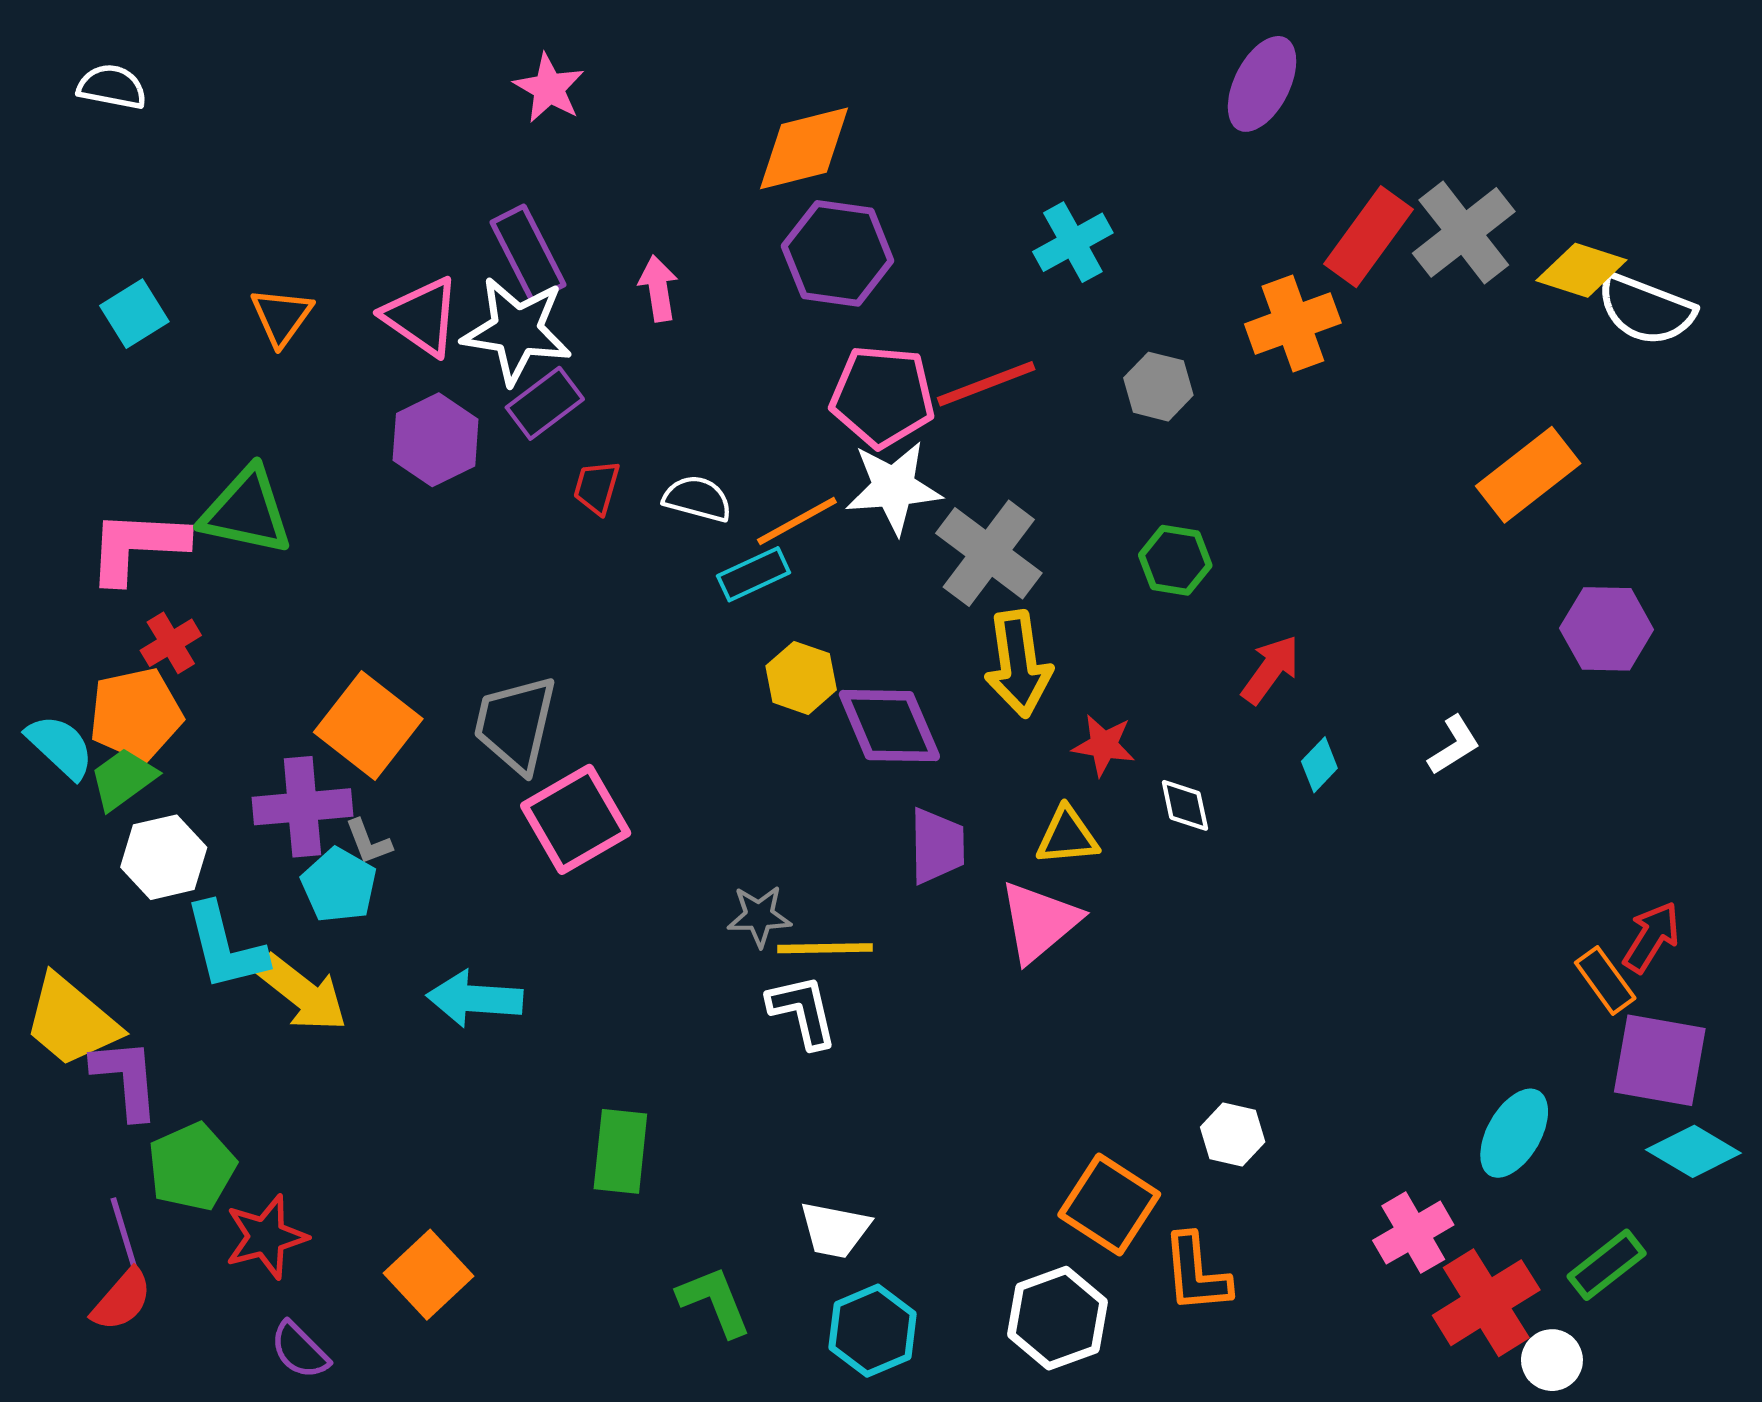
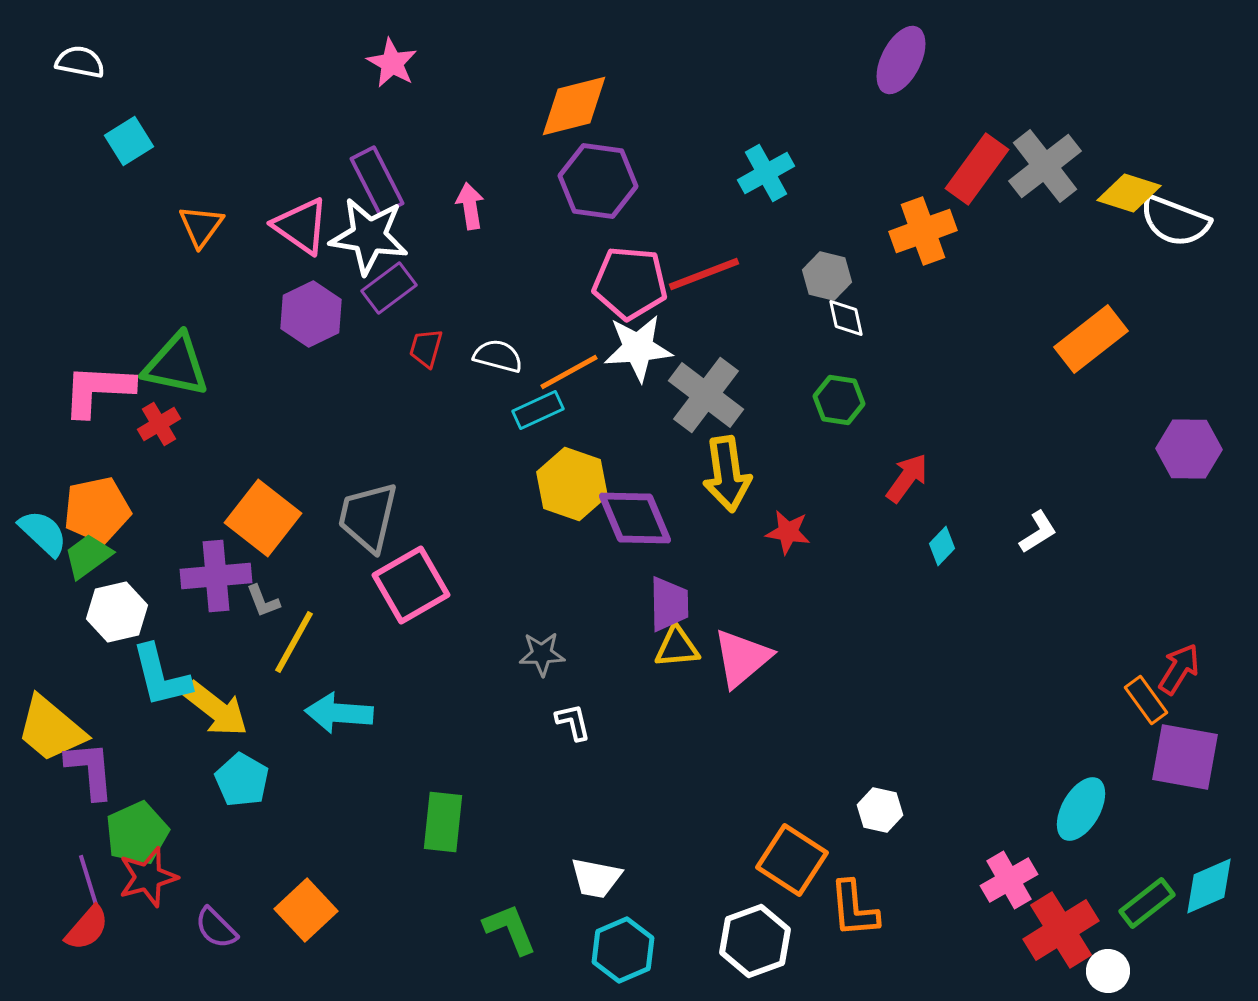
cyan square: (134, 314) -> (129, 141), moved
purple hexagon: (1607, 629) -> (1189, 449), moved
red cross: (171, 643) -> (159, 424), moved
yellow hexagon: (801, 678) -> (572, 484), size x1.4
white diamond: (1185, 805) -> (846, 318), moved
yellow triangle: (1067, 836) -> (677, 647), moved
cyan pentagon: (339, 885) -> (242, 780), moved
yellow line: (825, 948) -> (294, 642), moved, turned -60
white L-shape: (803, 1011) -> (573, 722), size x0.7
cyan diamond: (1693, 1151) -> (1209, 886), moved, turned -54
red star: (266, 1237) -> (148, 877), moved
purple semicircle: (300, 1350) -> (216, 928), moved

